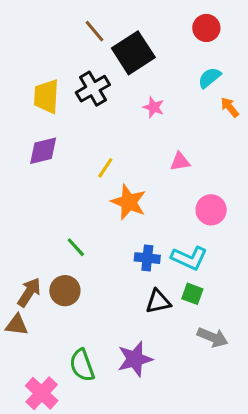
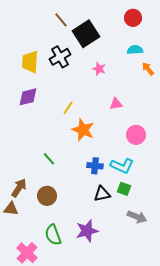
cyan semicircle: (209, 78) -> (135, 50), turned 35
brown circle: (65, 291) -> (47, 196), moved

